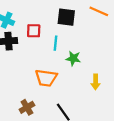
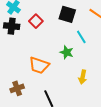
red square: (34, 31) -> (36, 21), turned 32
cyan line: (56, 43) -> (81, 37), moved, turned -48

